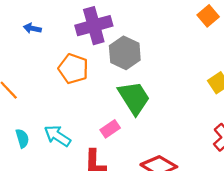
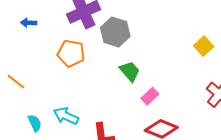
green trapezoid: (134, 98) -> (130, 71), size x0.7
pink rectangle: (110, 129) -> (150, 96), moved

